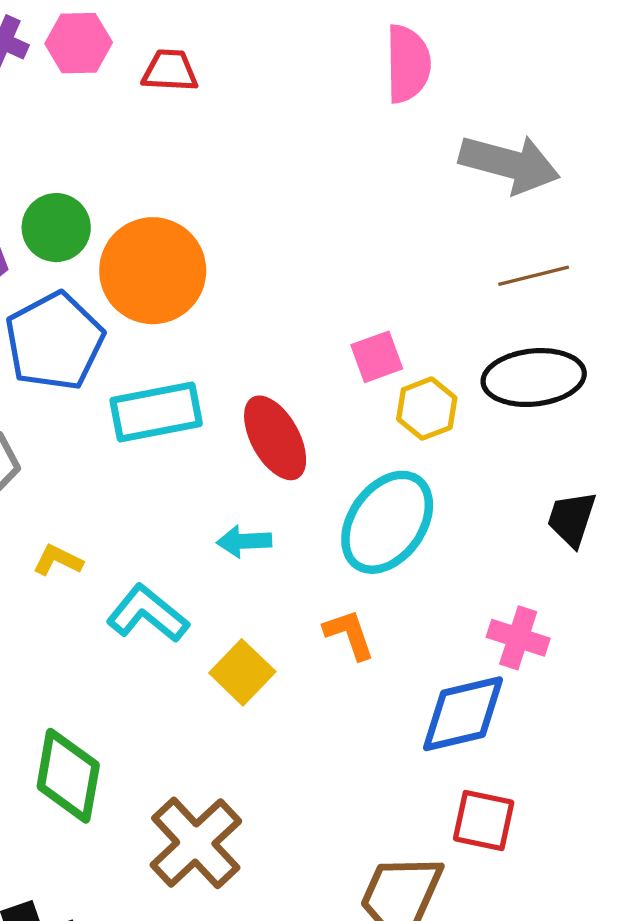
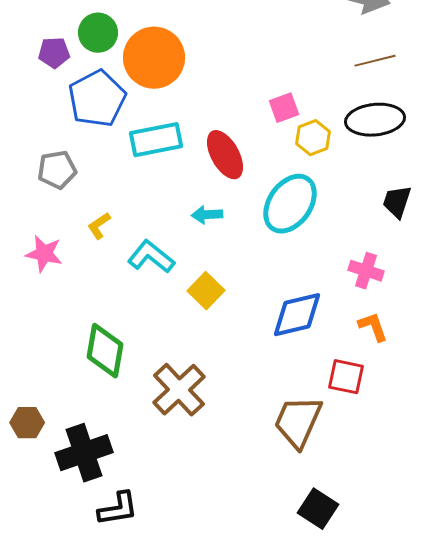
yellow L-shape: (58, 560) -> (99, 226), turned -60
orange L-shape: (349, 634) -> (373, 327), moved
blue diamond: (463, 714) -> (297, 315), moved

